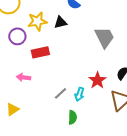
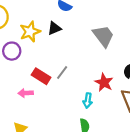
red rectangle: (40, 52) -> (41, 76), moved, turned 54
gray line: (60, 93) -> (62, 73), moved

